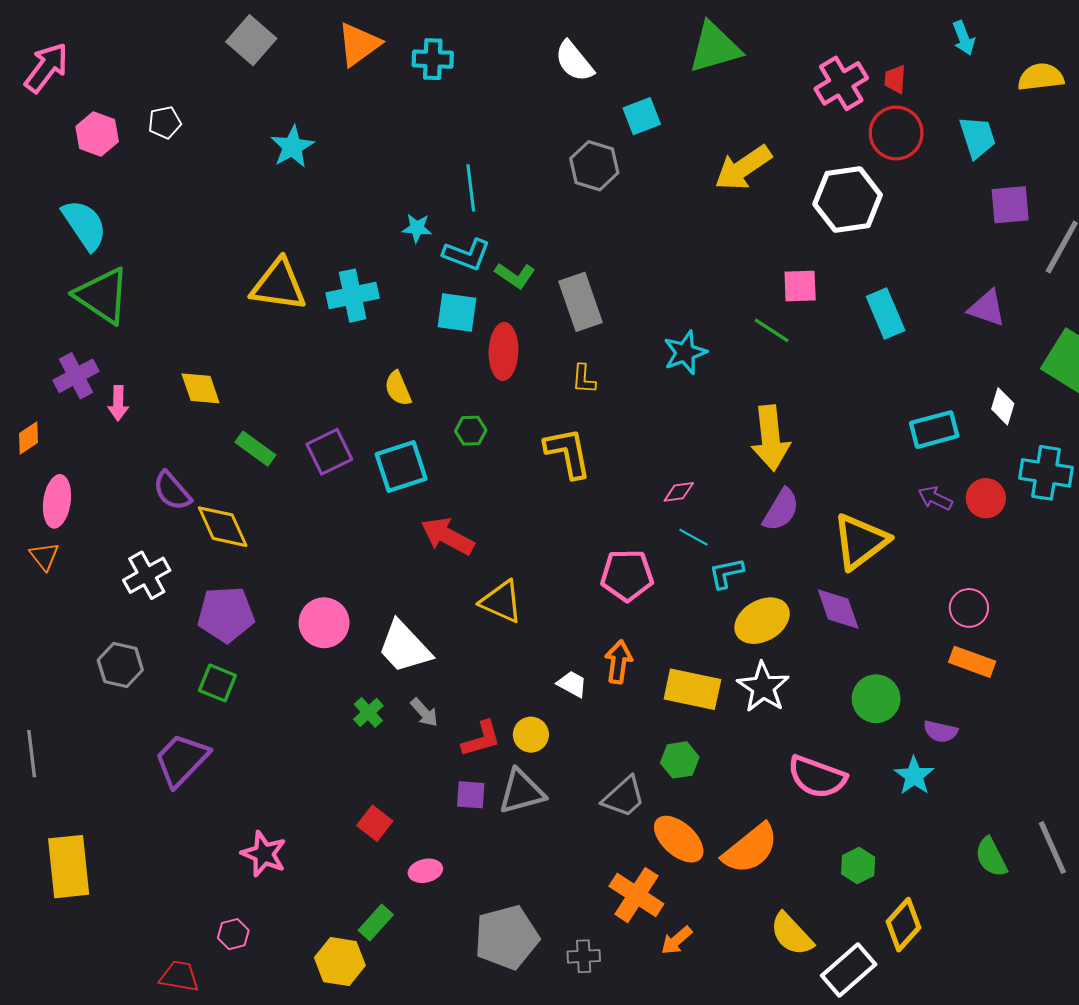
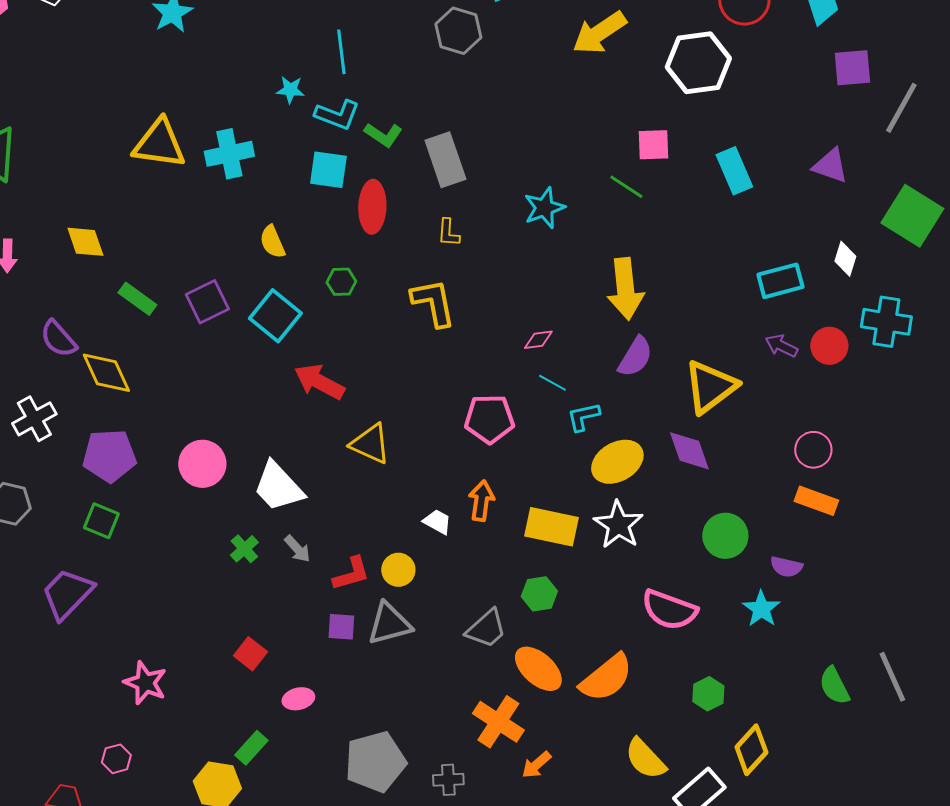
cyan square: (401, 467) -> (275, 316), turned -33

